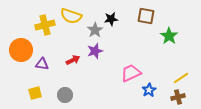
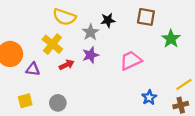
yellow cross: (45, 25) -> (52, 44), moved, turned -36
pink trapezoid: (131, 73) -> (131, 60), moved

